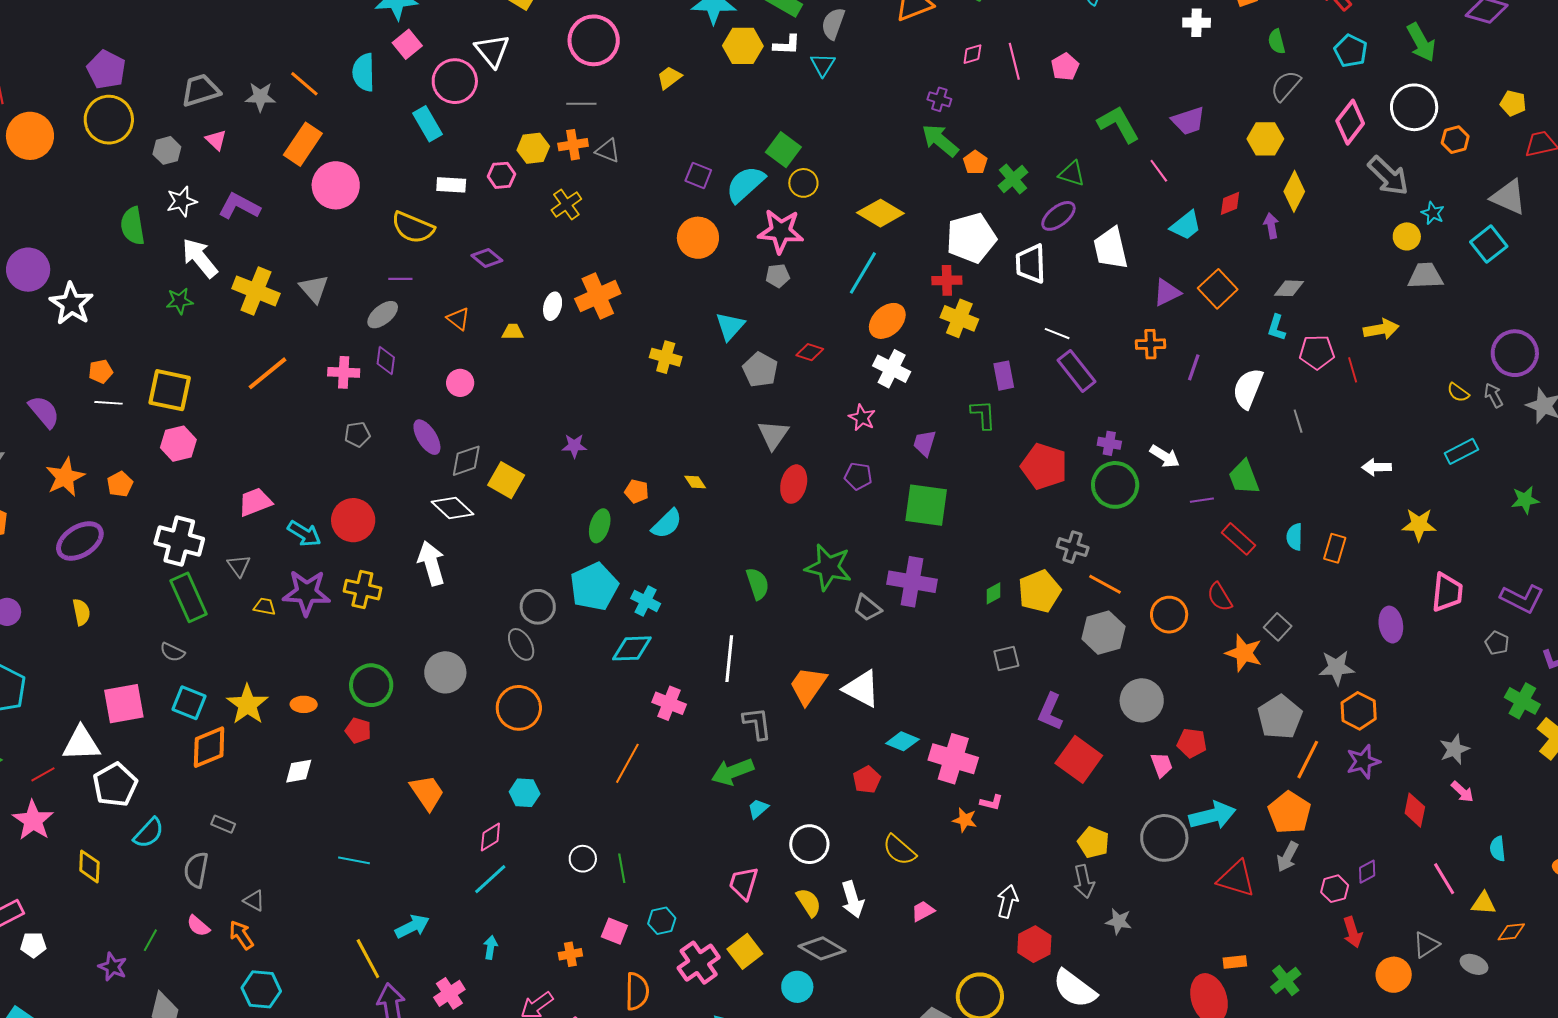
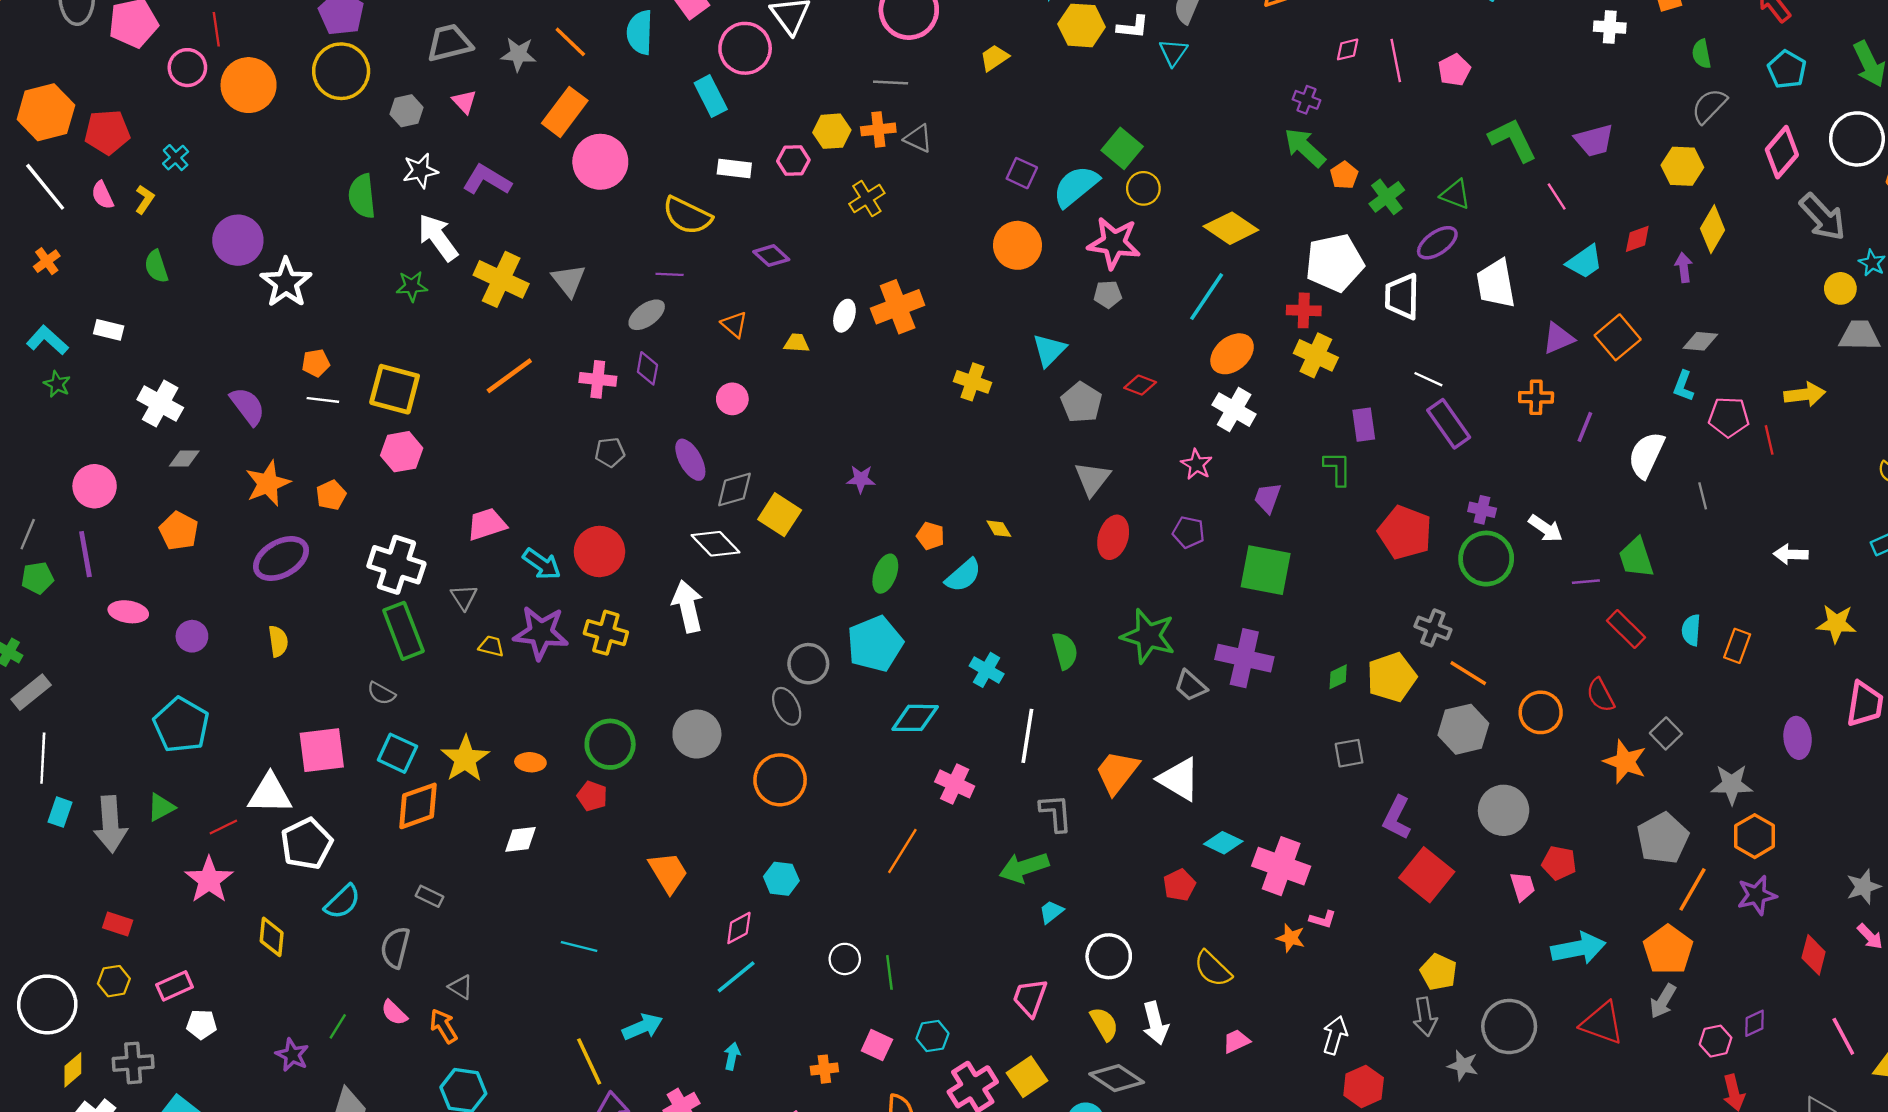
cyan cross: (646, 601) -> (987, 670), moved
gray circle: (1164, 838) -> (1509, 1026), moved

